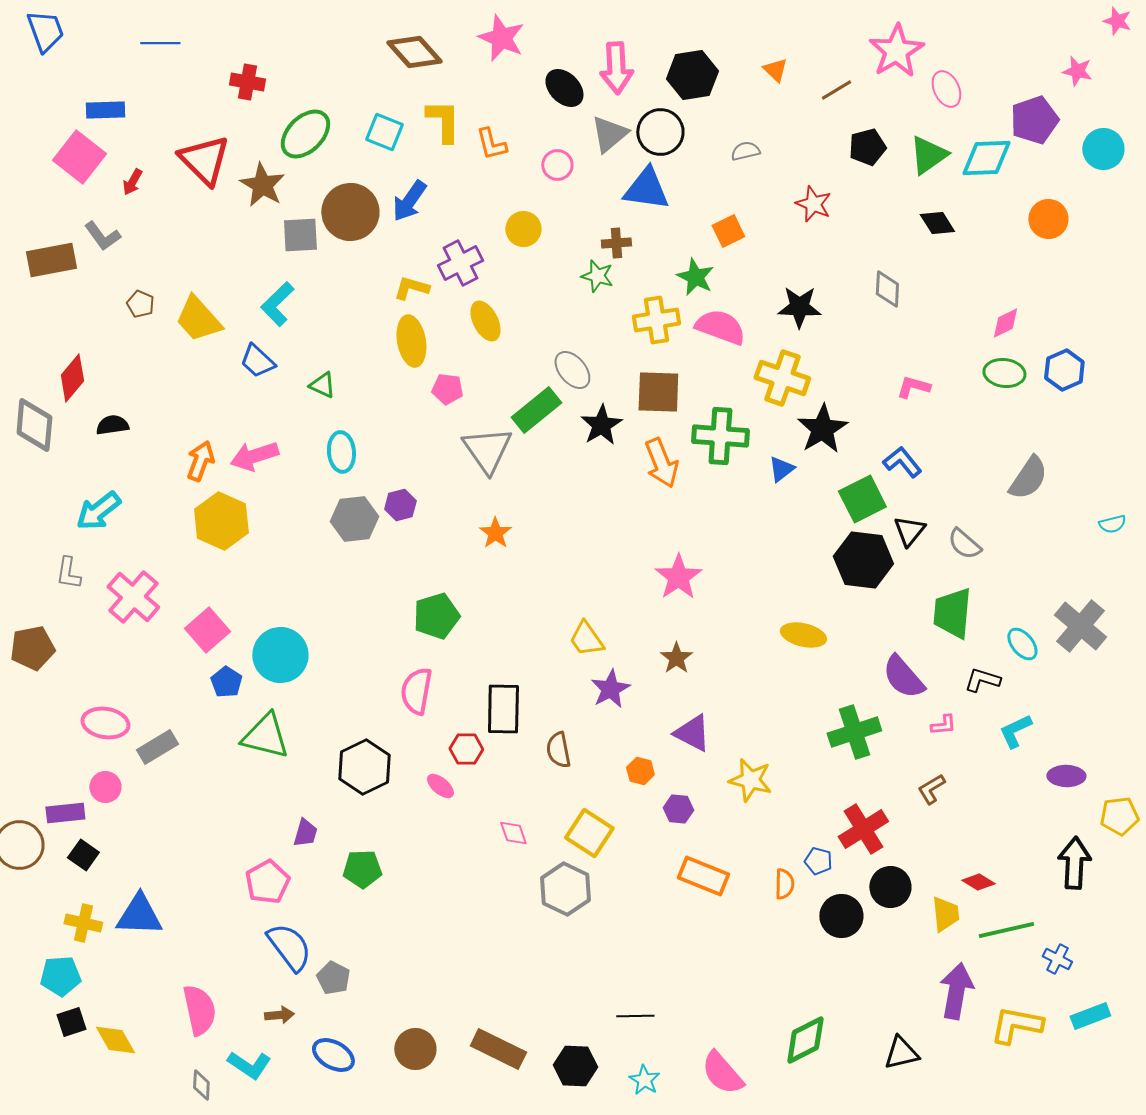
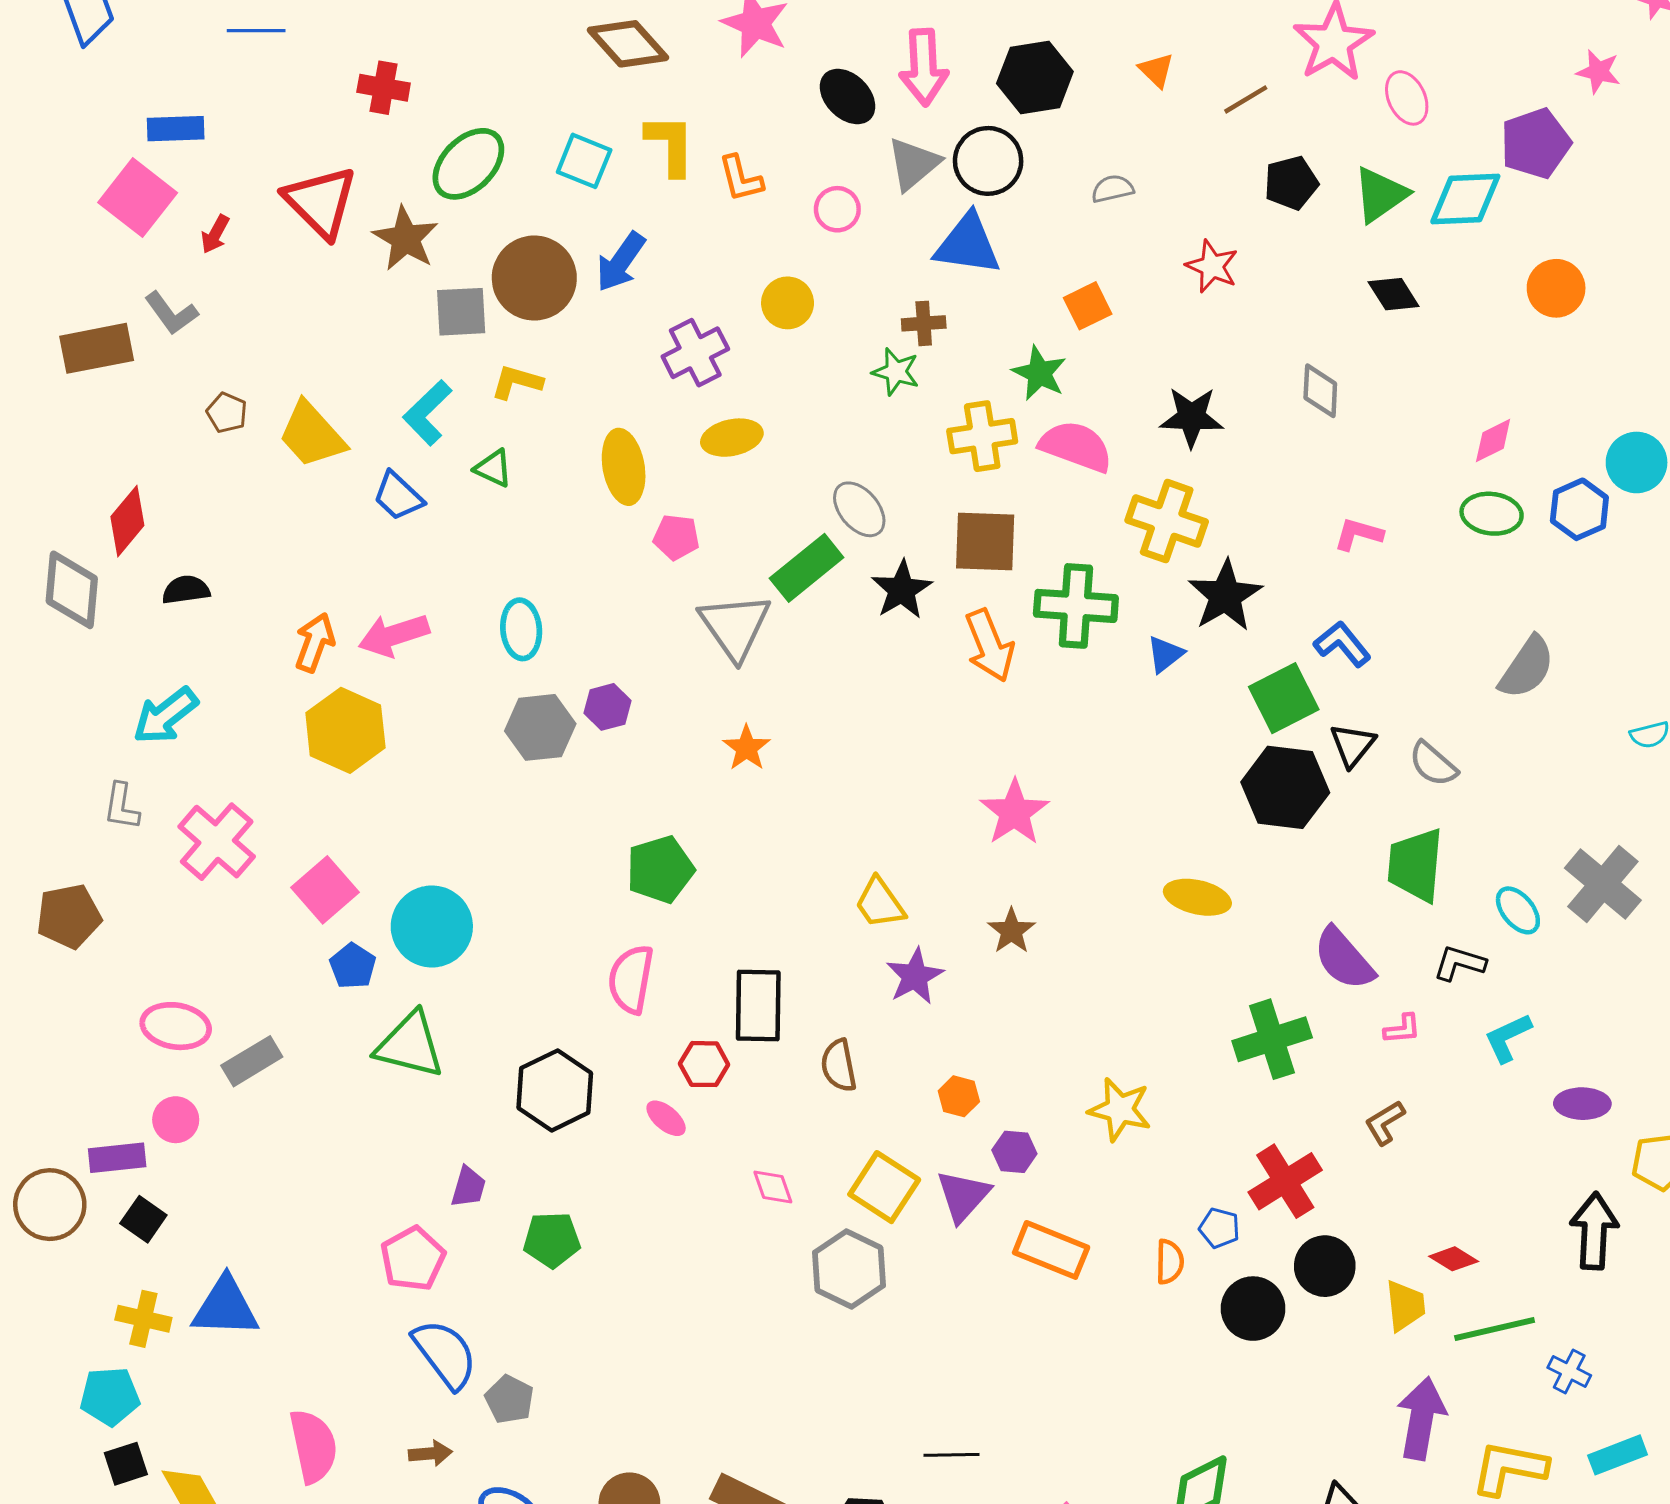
cyan circle: (1103, 149) -> (1637, 462), moved
yellow L-shape: (411, 288) -> (517, 382), moved
yellow ellipse: (485, 321) -> (732, 438), turned -75
green triangle: (322, 385) -> (493, 468), moved
purple triangle: (692, 733) -> (963, 1196), moved, turned 45

